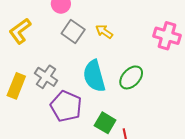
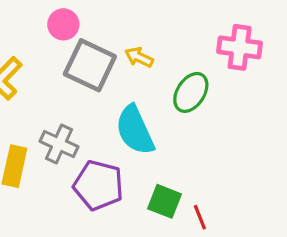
gray square: (73, 32) -> (90, 65), size x1.4
green ellipse: (131, 77) -> (191, 92), moved

